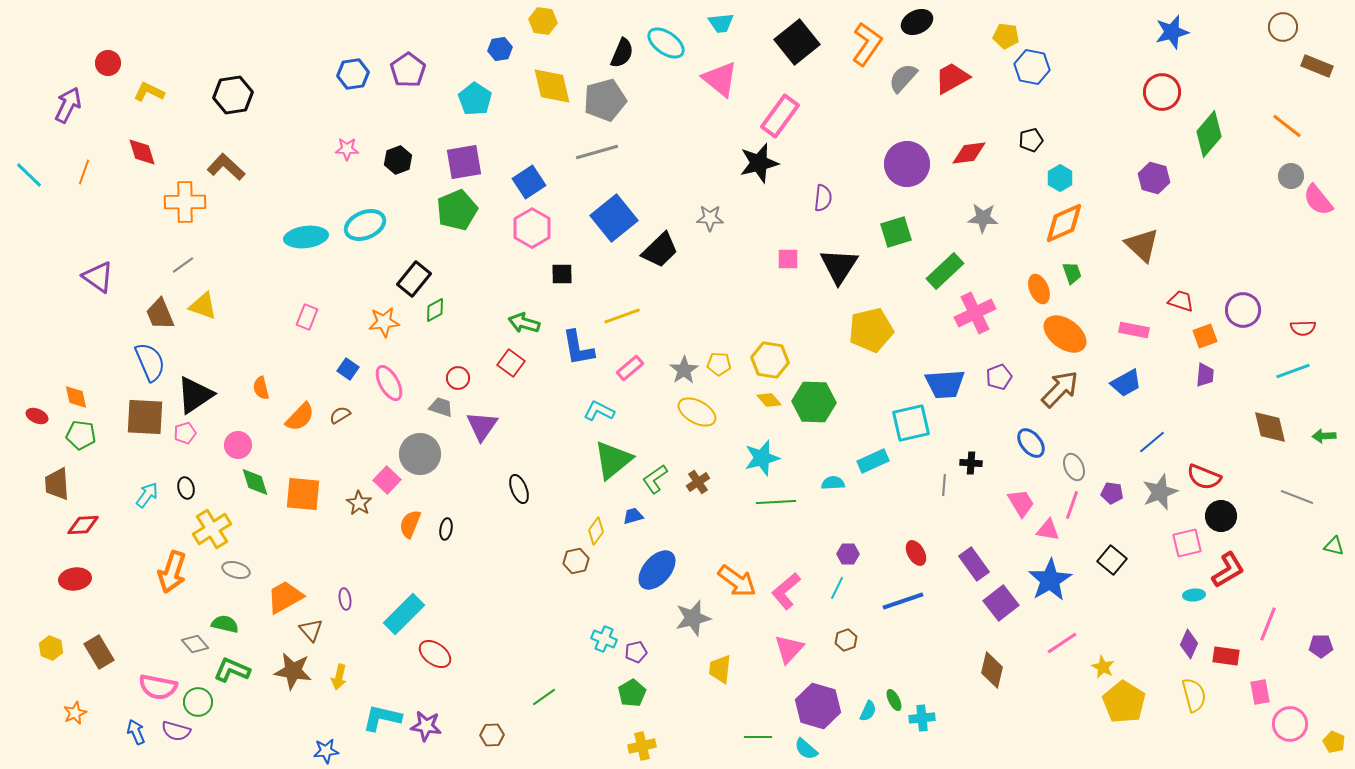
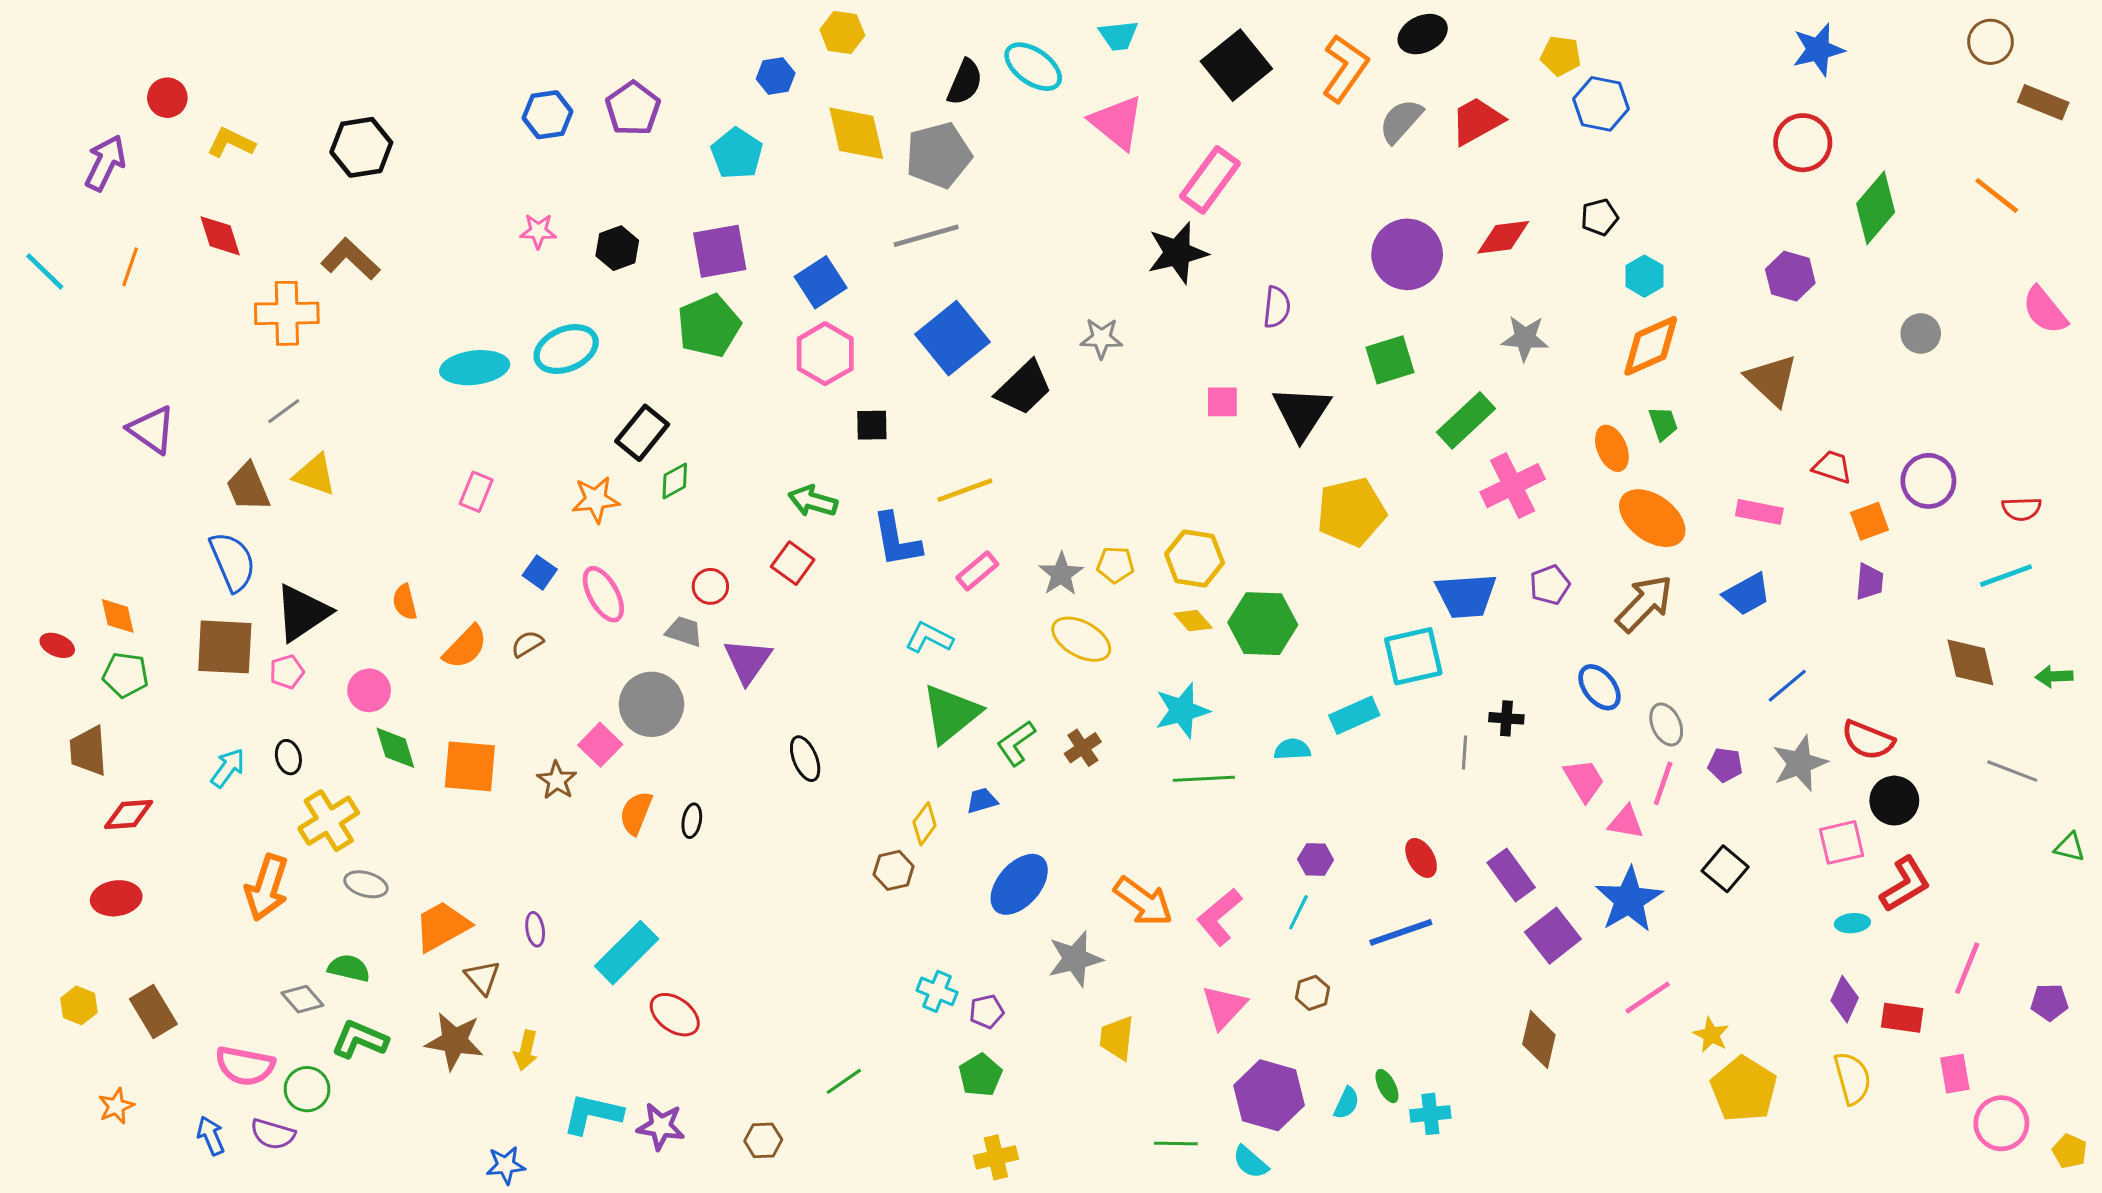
gray circle: (1291, 176) -> (1921, 334), moved

